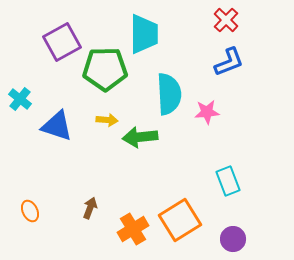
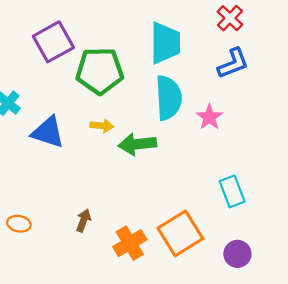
cyan trapezoid: (144, 34) -> (165, 43), moved
pink star: (207, 112) -> (209, 117), turned -30
orange ellipse: (30, 211) -> (19, 224), turned -55

